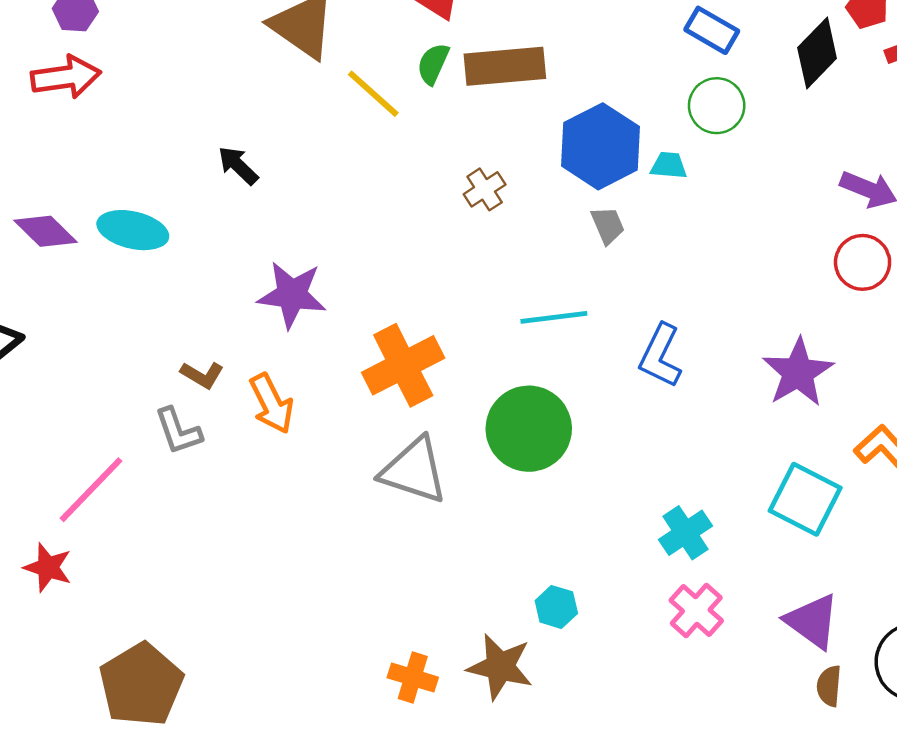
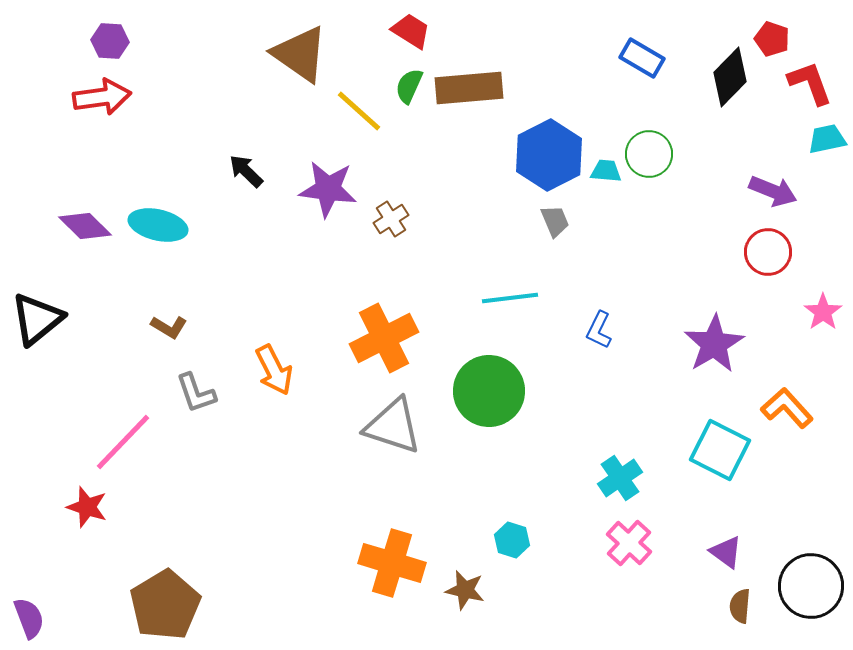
green circle: (717, 106) -> (649, 154), moved
brown cross: (485, 189) -> (391, 219), moved
purple star: (292, 295) -> (328, 189), moved
blue L-shape: (660, 356) -> (599, 330), size x0.7
brown L-shape: (202, 375) -> (169, 327), moved
purple triangle: (812, 621) -> (726, 552), size x0.7
brown star: (500, 667) -> (465, 590), size x0.7
orange cross: (413, 677) -> (392, 563), moved, size x1.6

